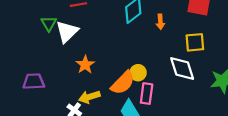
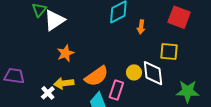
yellow circle: (138, 73) -> (134, 72), moved
purple trapezoid: (34, 81) -> (14, 76), moved

